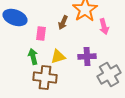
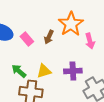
pink rectangle: (41, 34) -> (27, 39), moved, turned -48
green arrow: (33, 56) -> (19, 71), turned -35

